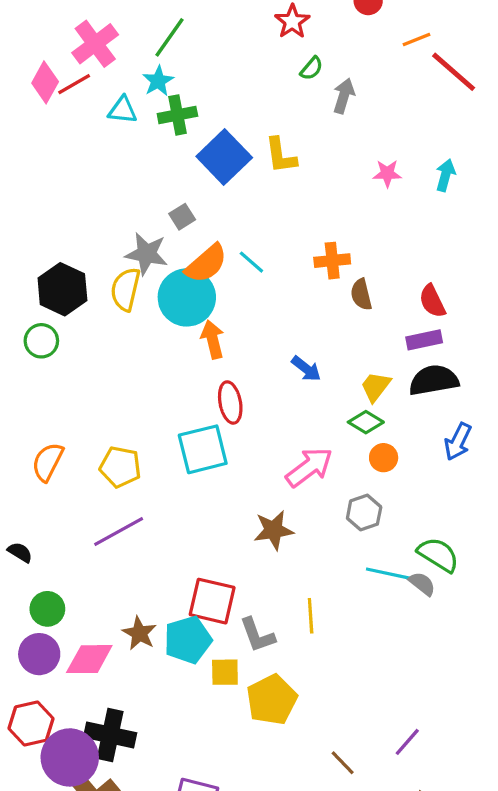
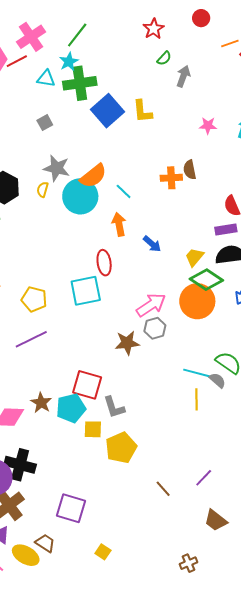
green cross: (177, 115) -> (80, 83), size x1.4
gray square: (182, 217) -> (45, 123), moved
cyan line: (251, 262) -> (124, 191), moved
yellow semicircle: (125, 289) -> (43, 190), size x0.6
brown semicircle: (361, 295) -> (190, 170), moved
orange arrow: (213, 339) -> (119, 224), moved
green diamond: (366, 422) -> (206, 280), moved, size x1.5
orange circle: (384, 458) -> (197, 301), size x2.0
gray hexagon: (364, 513) -> (155, 328), moved
yellow line: (311, 616) -> (196, 399), moved

